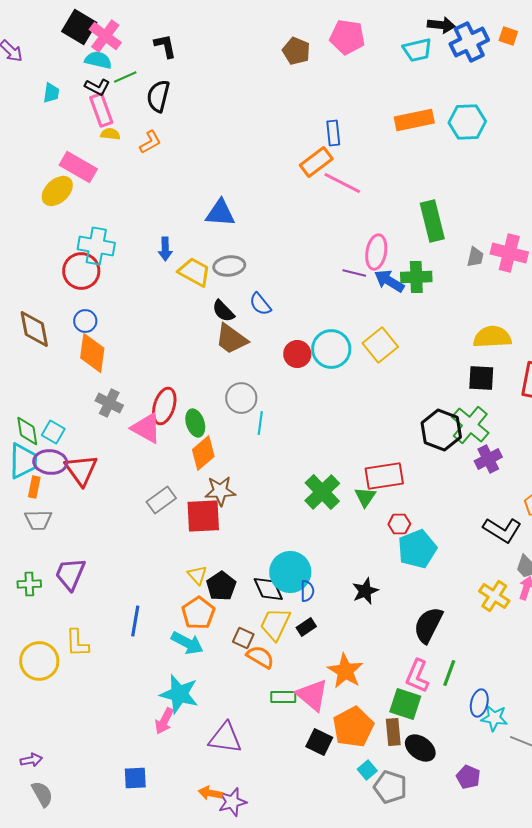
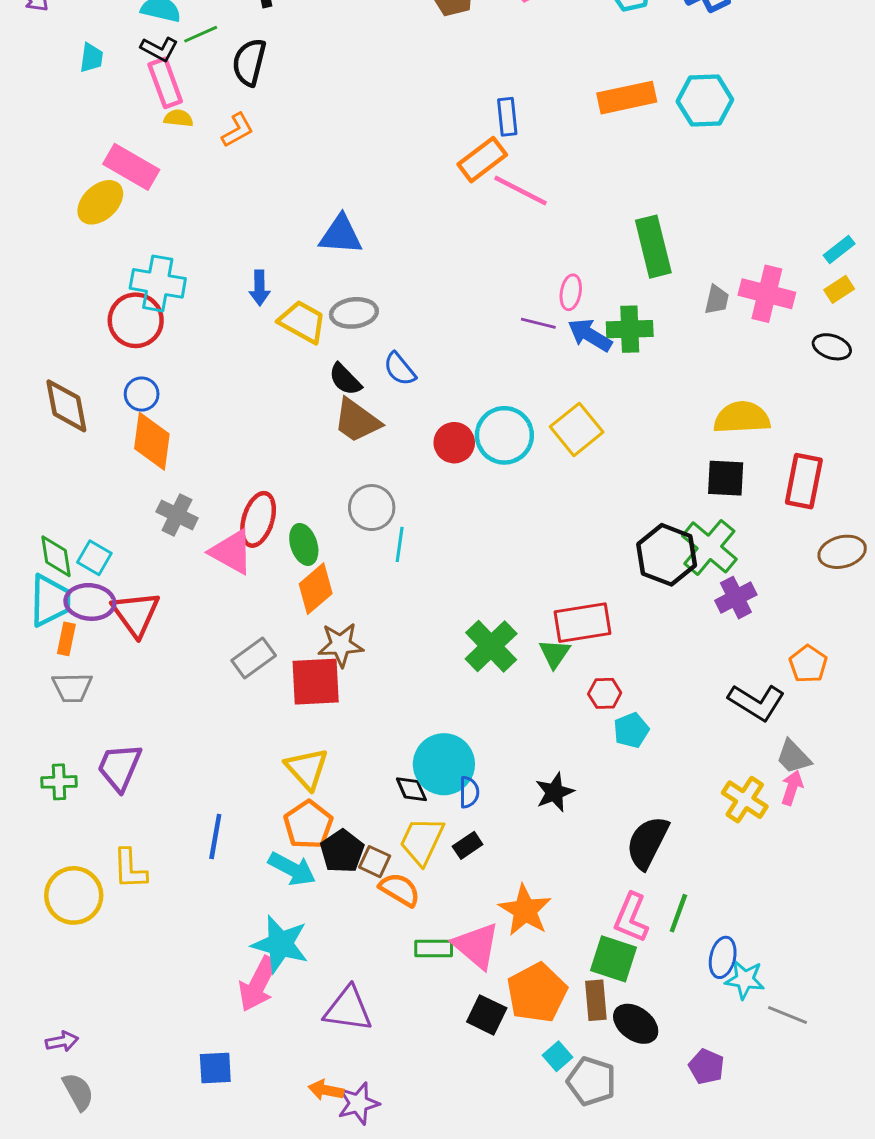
pink ellipse: (376, 252) -> (571, 292), size x0.7
cyan pentagon: (417, 549) -> (631, 730), size x0.6
yellow triangle: (197, 575) -> (307, 769), size x1.5
black pentagon: (221, 586) -> (342, 851), moved
black diamond: (268, 589) -> (411, 789), size x0.7
pink arrow: (164, 721) -> (258, 984), size x1.4

